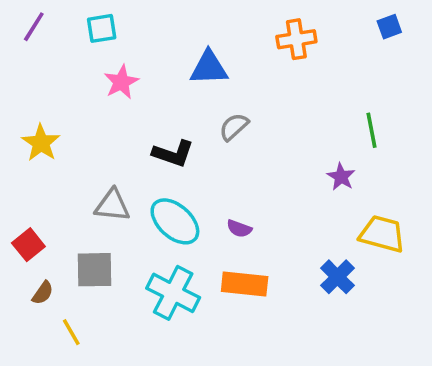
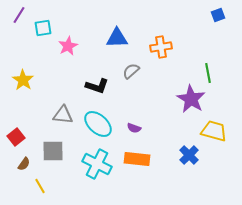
cyan square: (102, 28) -> (43, 28), moved
orange cross: (296, 39) -> (161, 47), moved
purple star: (341, 177) -> (191, 99), size x1.8

